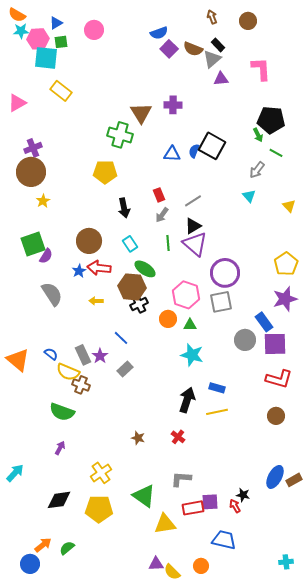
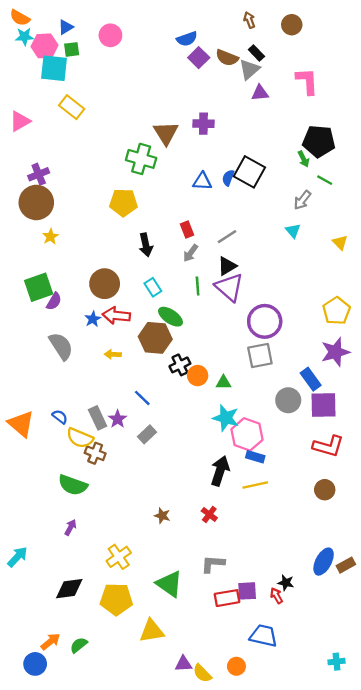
pink hexagon: (186, 295) -> (247, 434), moved
black cross: (139, 304) -> (180, 365), moved
yellow triangle: (165, 524) -> (152, 631), moved

